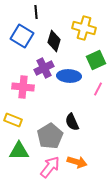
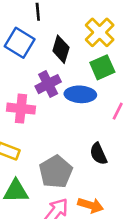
yellow cross: (84, 28) -> (100, 32), turned 30
green square: (96, 60) -> (102, 67), moved
black semicircle: (72, 122) -> (98, 154), moved

